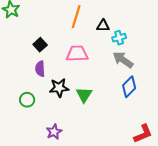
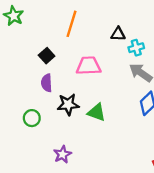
orange line: (76, 17) -> (72, 24), moved
green triangle: (84, 95) -> (97, 112), turned -42

